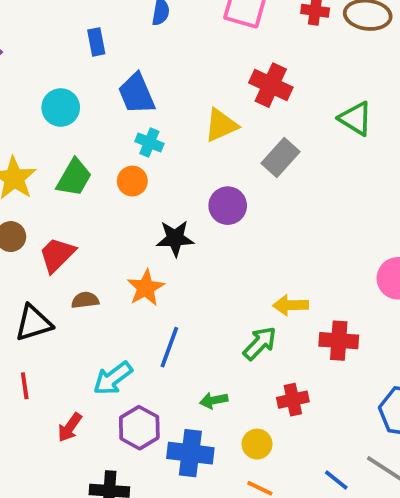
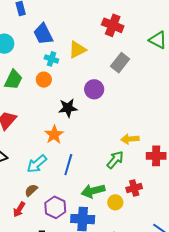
yellow triangle: (221, 125) -> (77, 50), moved
brown semicircle: (85, 300) -> (31, 190), moved, turned -32
cyan arrow: (113, 378) -> (37, 164), moved
green arrow: (214, 400) -> (93, 191), size x1.6
yellow circle: (257, 444) -> (115, 202), moved

